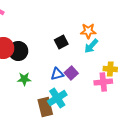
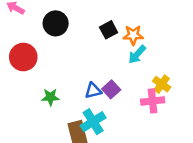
black square: (61, 42) -> (109, 30), moved
black circle: (18, 51) -> (56, 23), moved
yellow cross: (110, 69) -> (162, 84), turned 32

